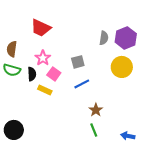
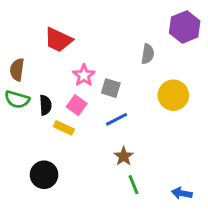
purple hexagon: (126, 38) -> (185, 27), moved
pink star: (43, 58) -> (84, 75), moved
gray square: (78, 62) -> (111, 88), turned 32
brown star: (96, 110) -> (124, 156), moved
black circle: (14, 130) -> (44, 175), moved

